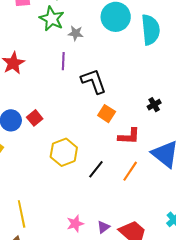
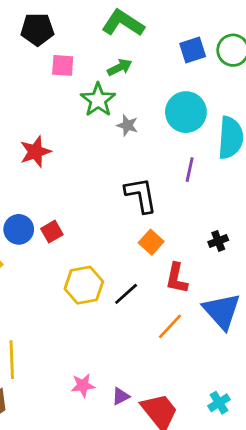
purple line: (63, 61) -> (190, 170), moved
red L-shape: (129, 136) -> (177, 278), turned 90
black line: (96, 169) -> (126, 294), moved

